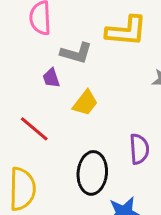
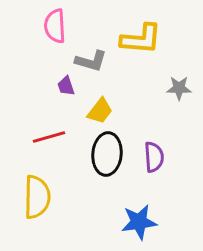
red line: (34, 129) -> (49, 137), turned -56
black ellipse: (92, 173) -> (107, 154), moved

